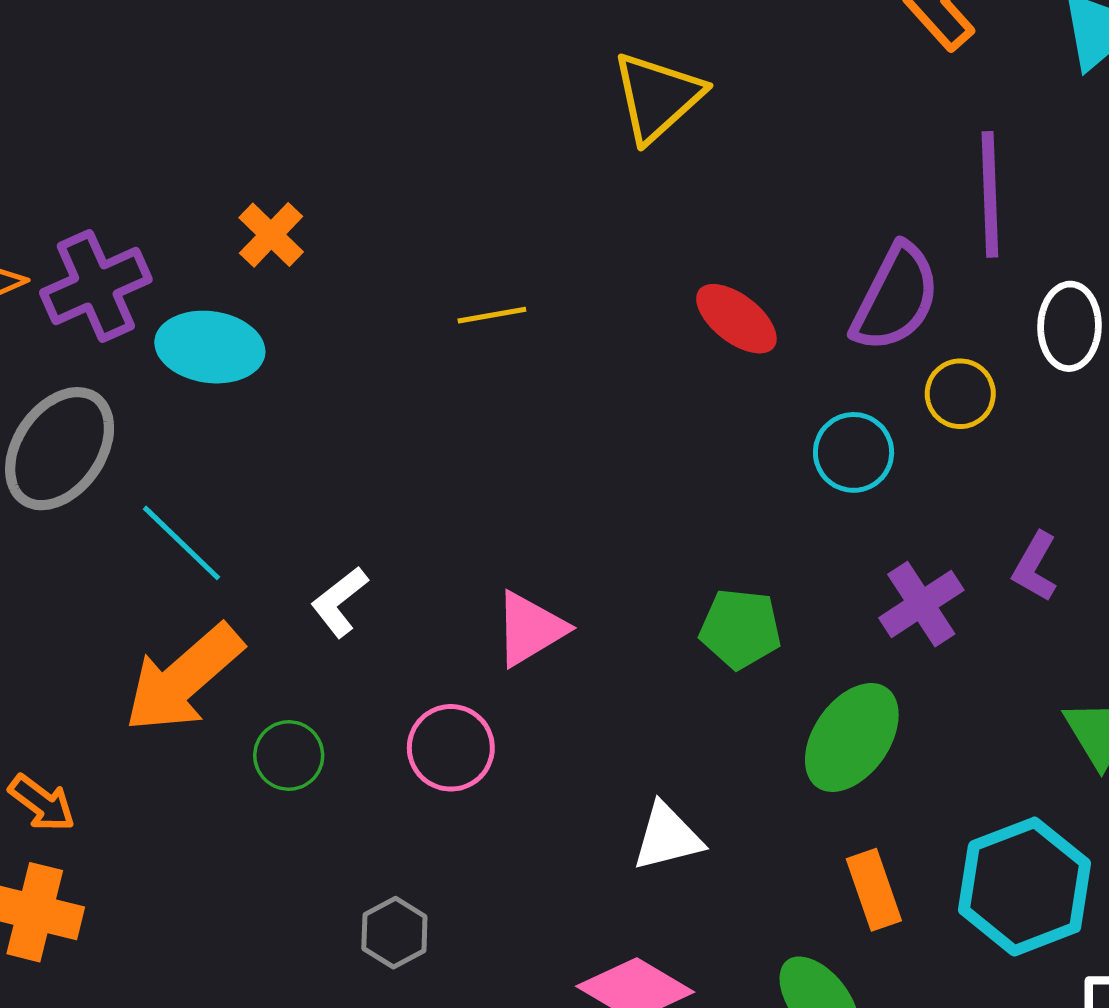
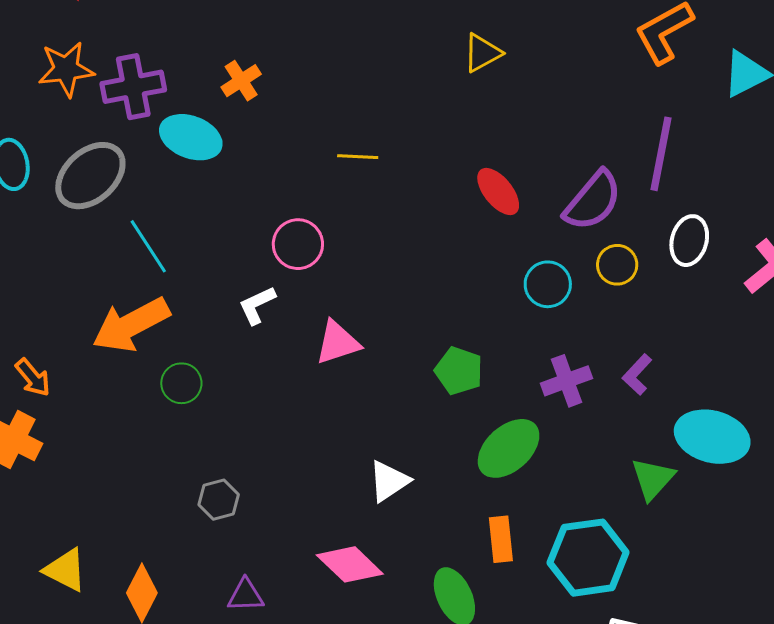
yellow triangle: (657, 97) -> (482, 53), size x0.7
white L-shape: (339, 602) -> (257, 305), moved
pink circle: (451, 748) -> (298, 244), moved
white triangle: (667, 837) -> (389, 481), turned -33

